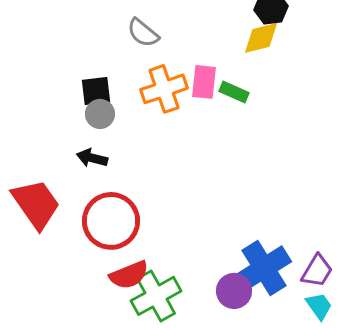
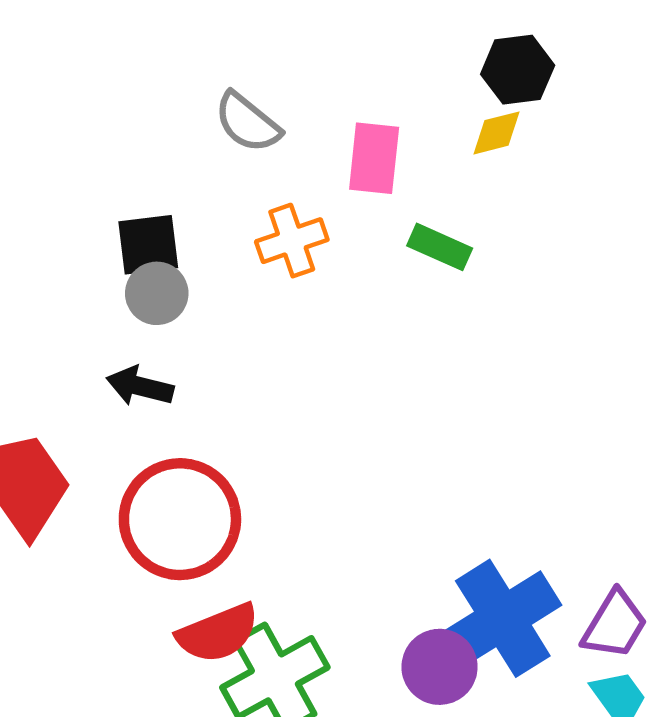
yellow diamond: (261, 38) -> (496, 133), size x0.7
pink rectangle: (204, 82) -> (374, 158), moved
orange cross: (164, 89) -> (292, 241), size x0.7

